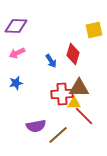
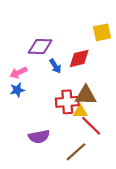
purple diamond: (16, 26) -> (40, 47), moved
pink arrow: (17, 53) -> (18, 73), moved
red diamond: (73, 54) -> (79, 58), turned 60
brown line: (58, 135) -> (76, 152), moved

